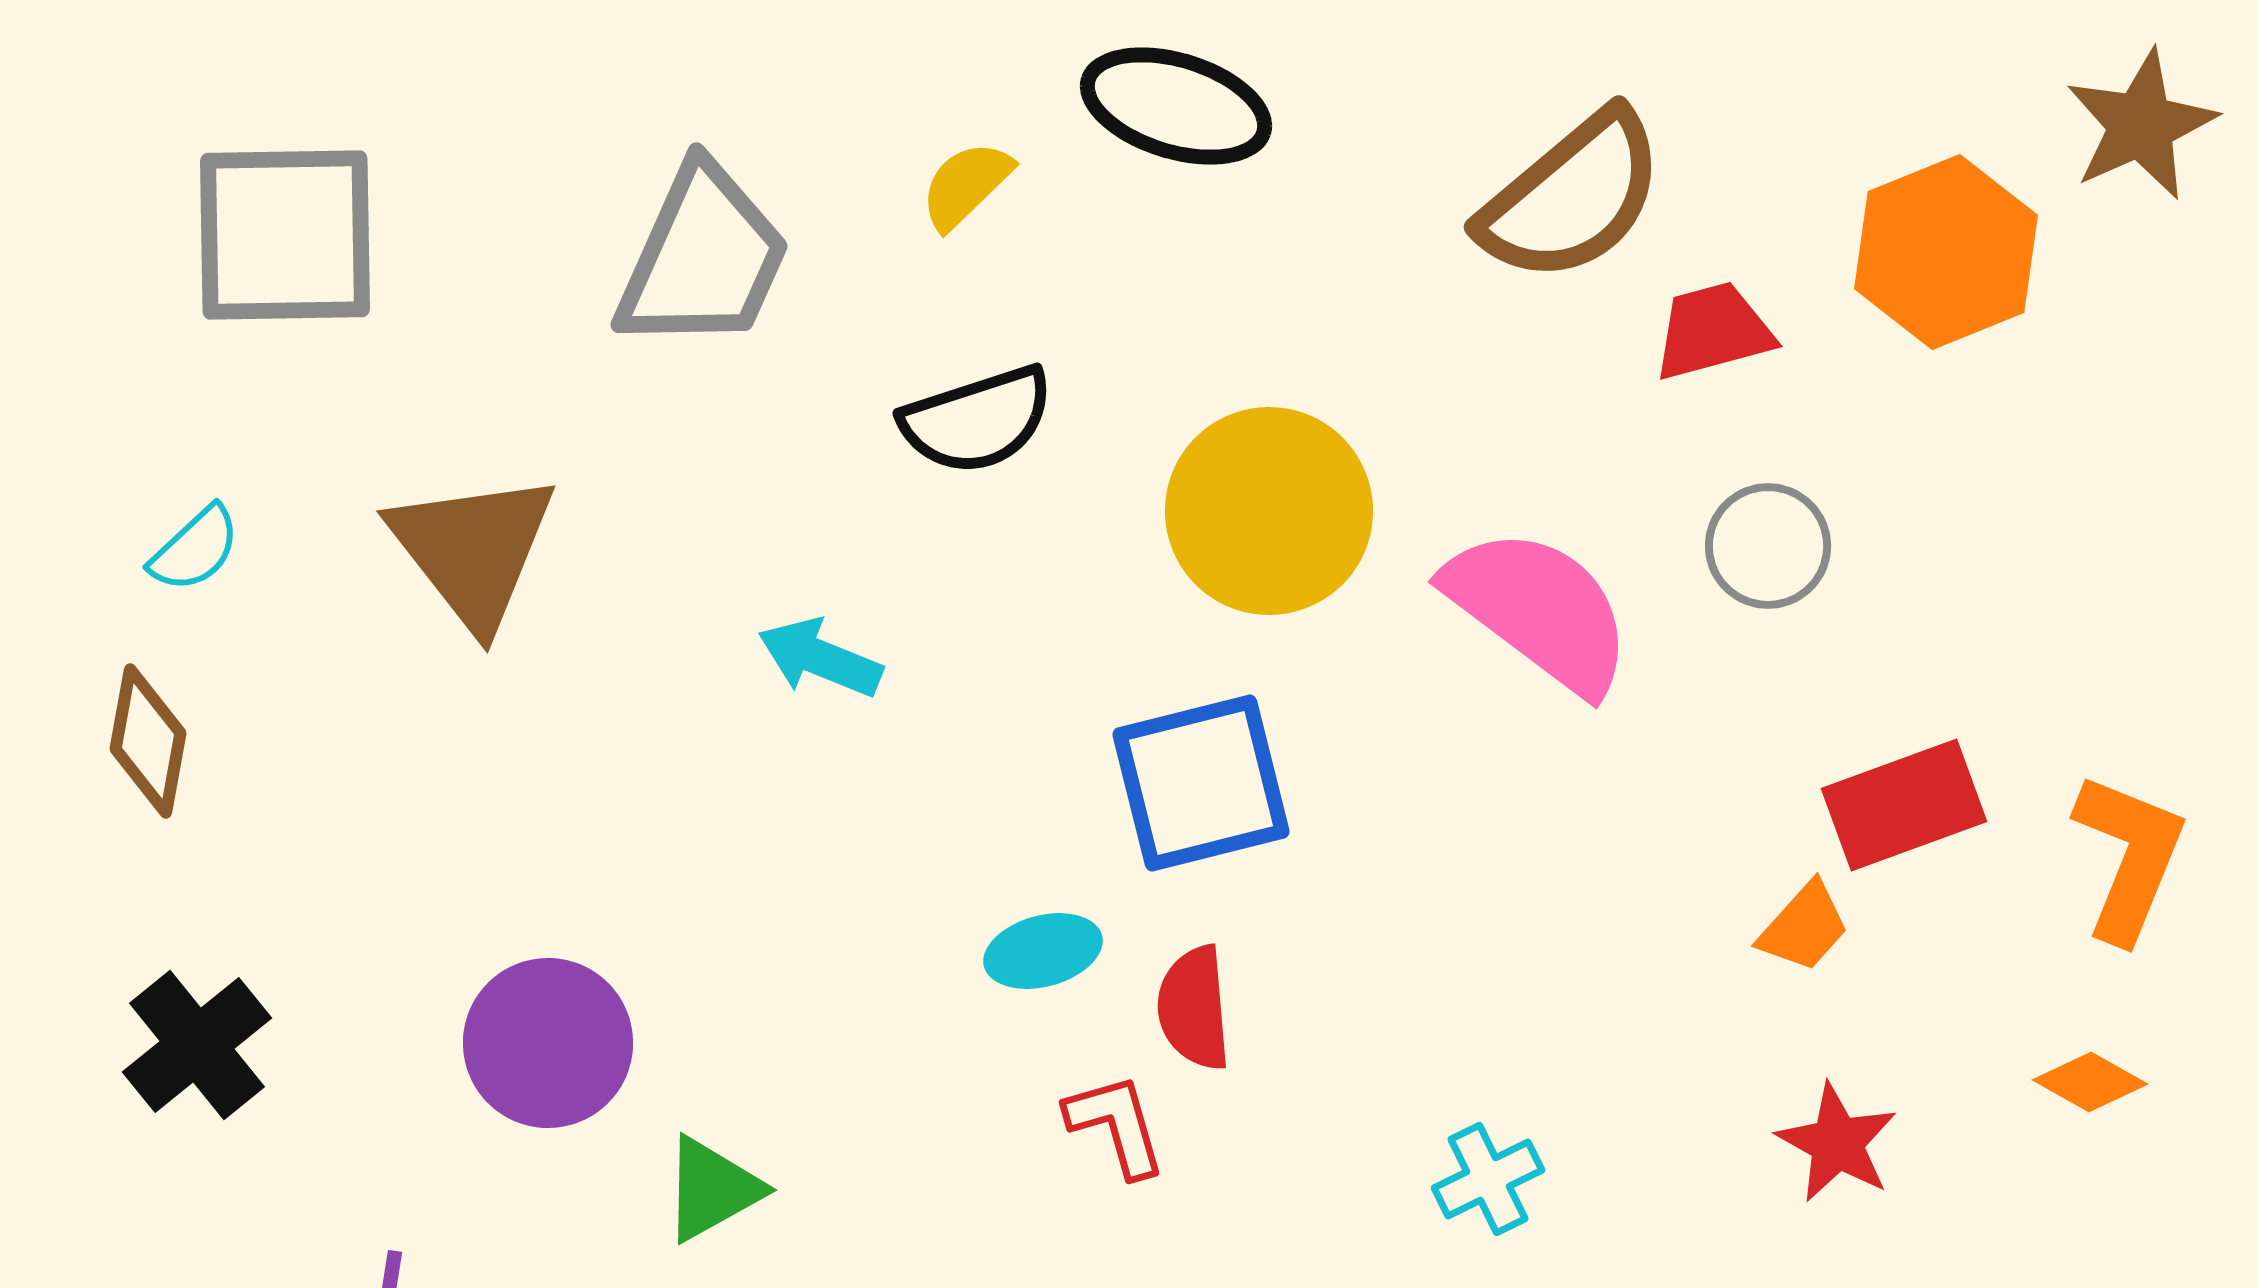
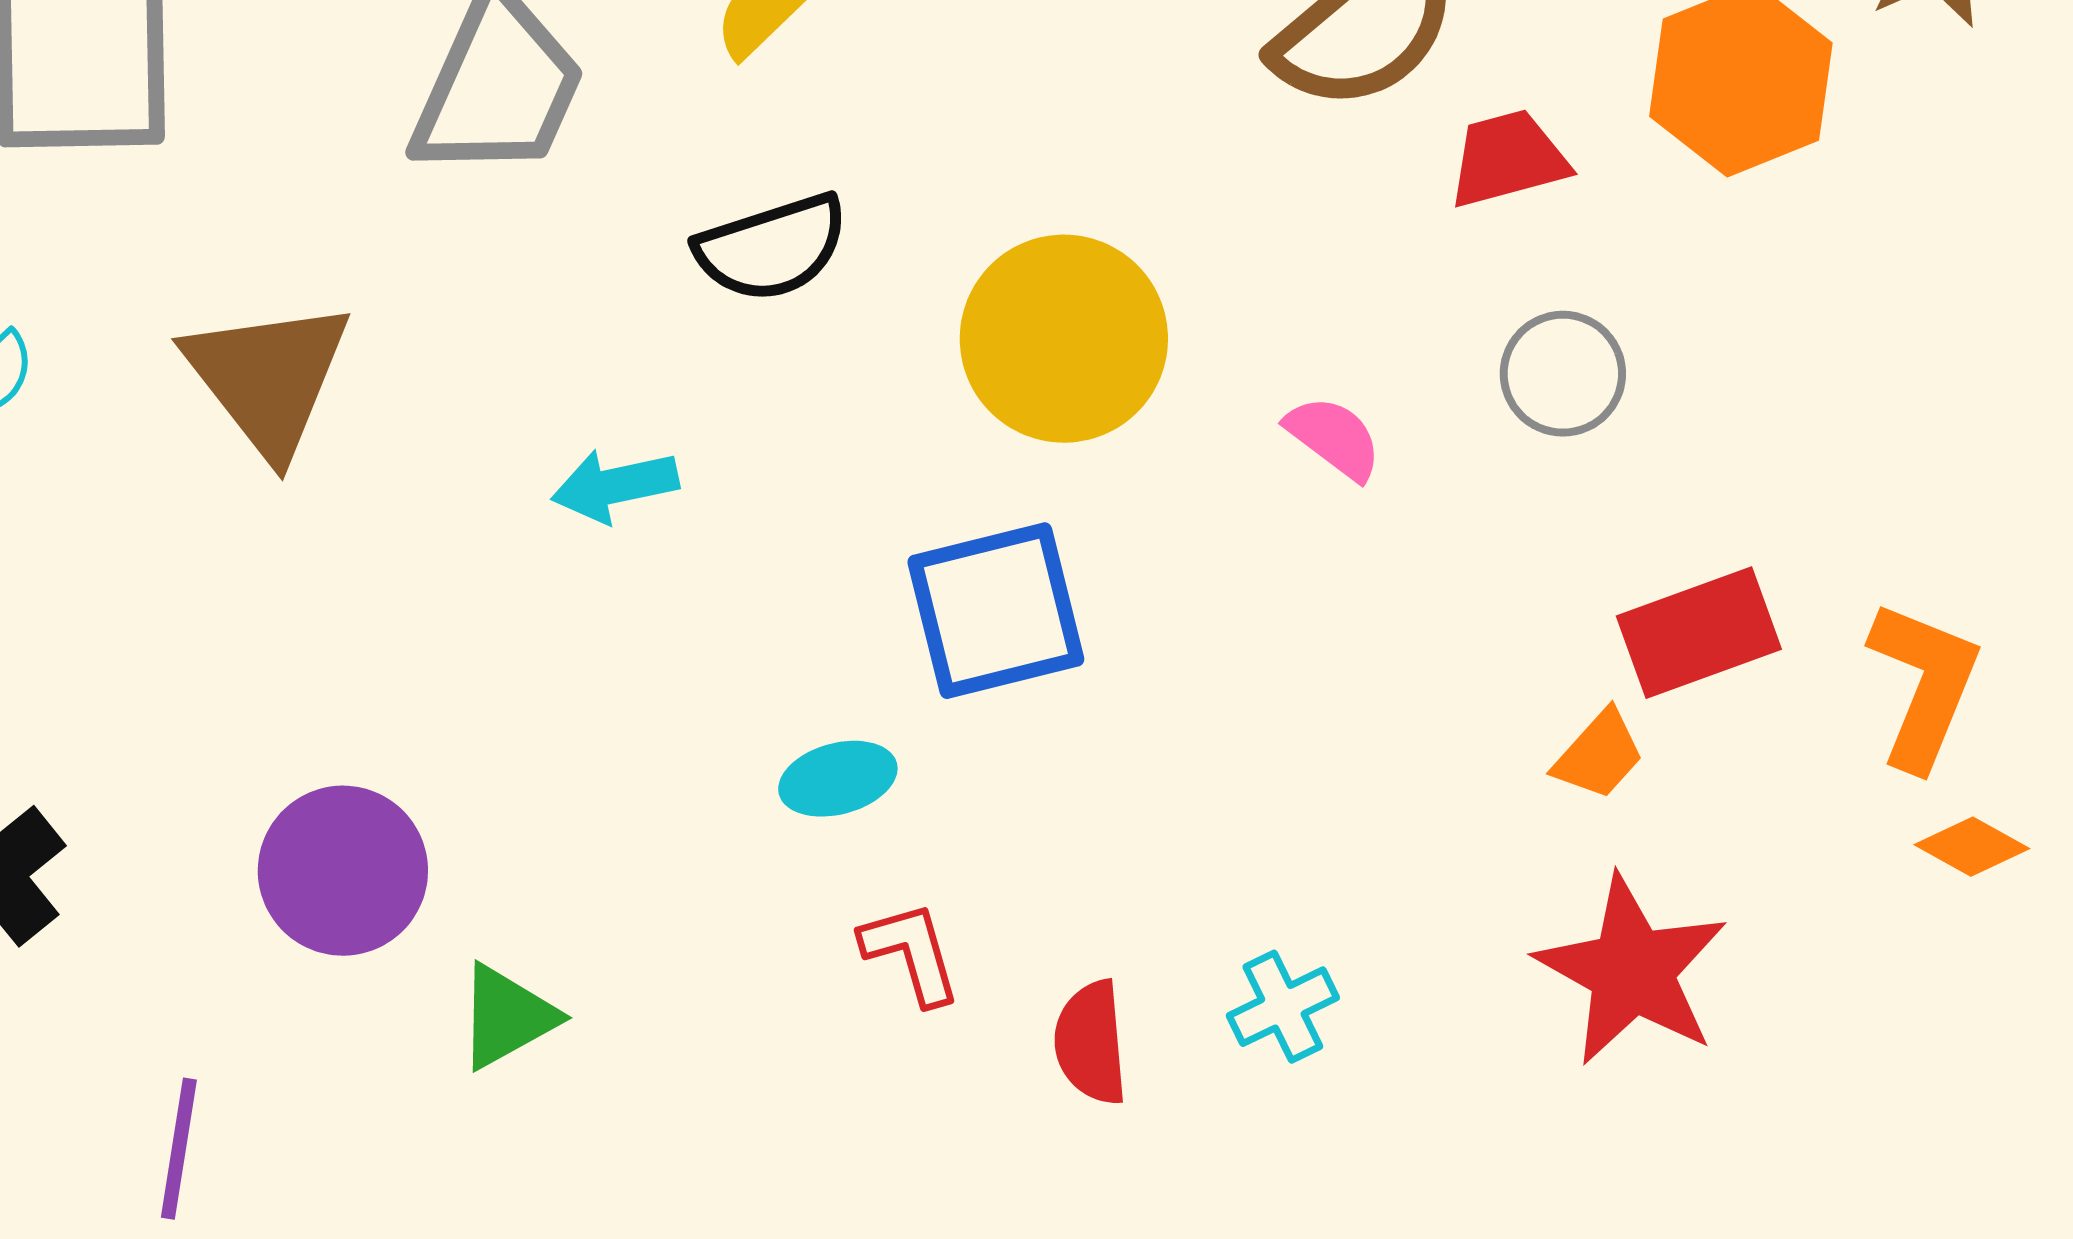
pink semicircle: (1539, 610) -> (1334, 438), size x0.5
cyan arrow: (820, 658) -> (615, 486), turned -34
red semicircle: (1194, 1008) -> (1091, 1043), moved
orange diamond: (2090, 1082) -> (1972, 847), moved
red star: (1837, 1143) -> (1632, 971), size x1.6

